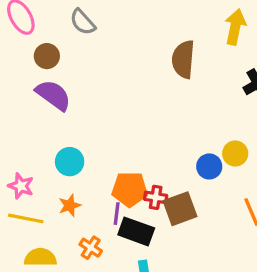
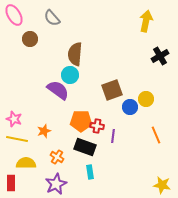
brown semicircle: (183, 59) -> (75, 54), moved
purple semicircle: (53, 95) -> (58, 90), moved
cyan circle: (70, 162) -> (70, 75), moved
brown square: (180, 209) -> (112, 90), moved
purple line: (117, 214) -> (113, 136), moved

